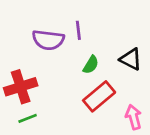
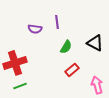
purple semicircle: (48, 40) -> (35, 29), size x0.6
red rectangle: (99, 96) -> (72, 70), size x0.6

